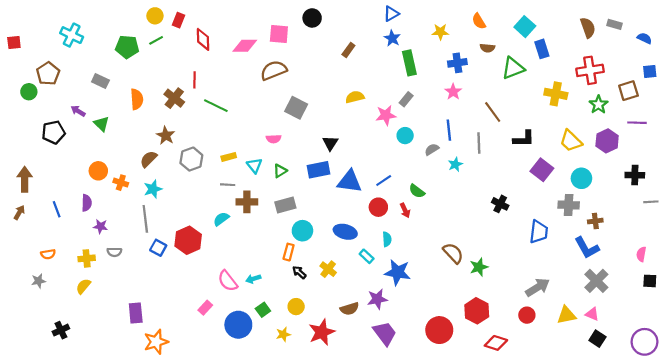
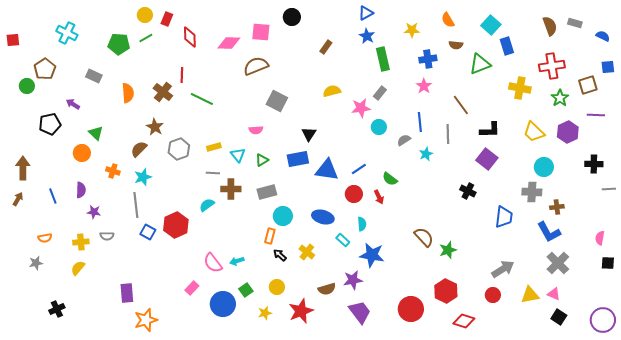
green triangle: (102, 124) -> (96, 133), moved
purple square: (542, 170) -> (487, 159), moved
orange circle: (98, 171) -> (82, 153), moved

